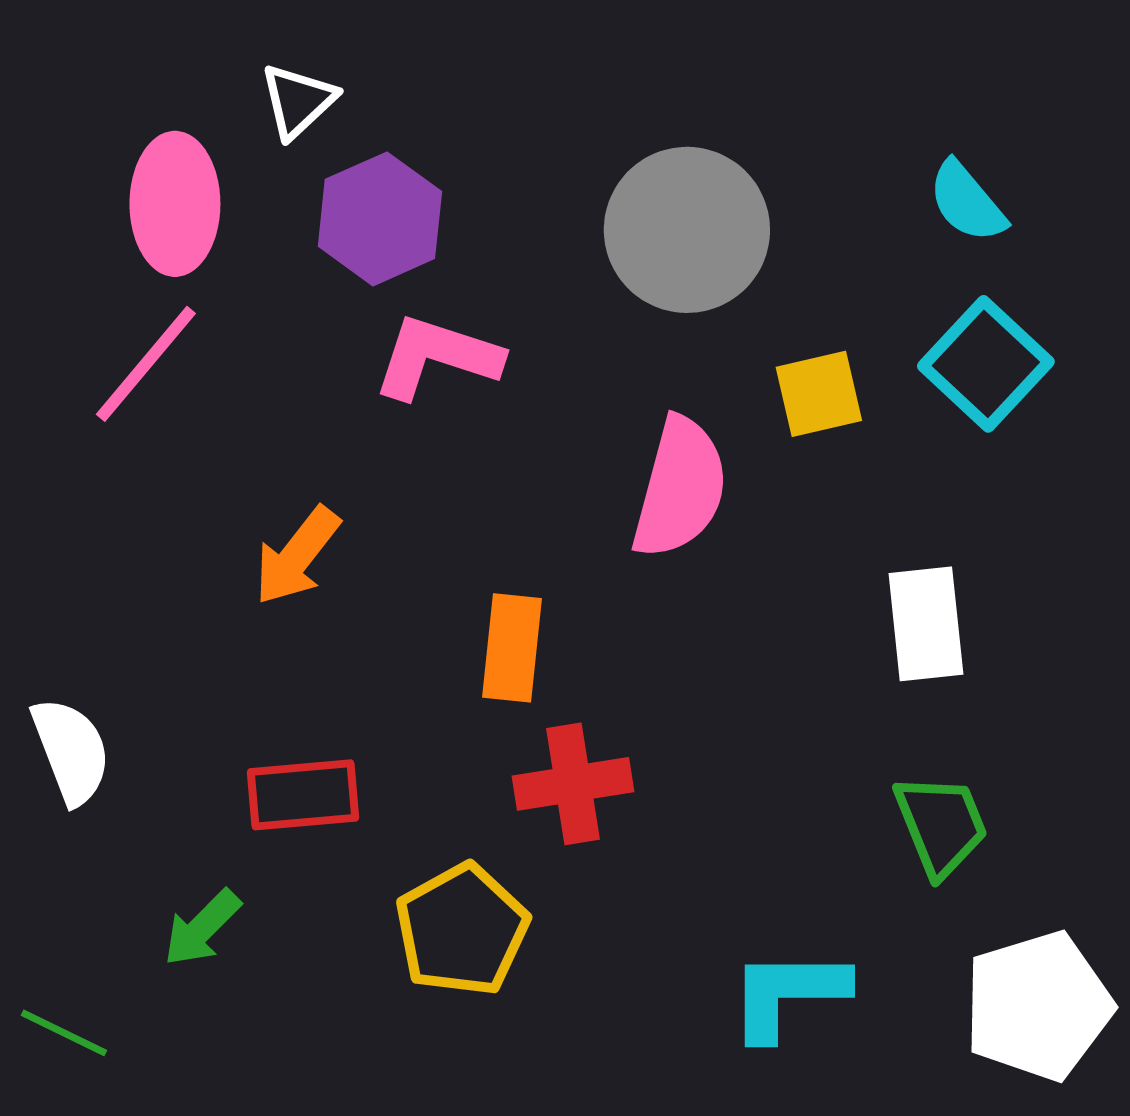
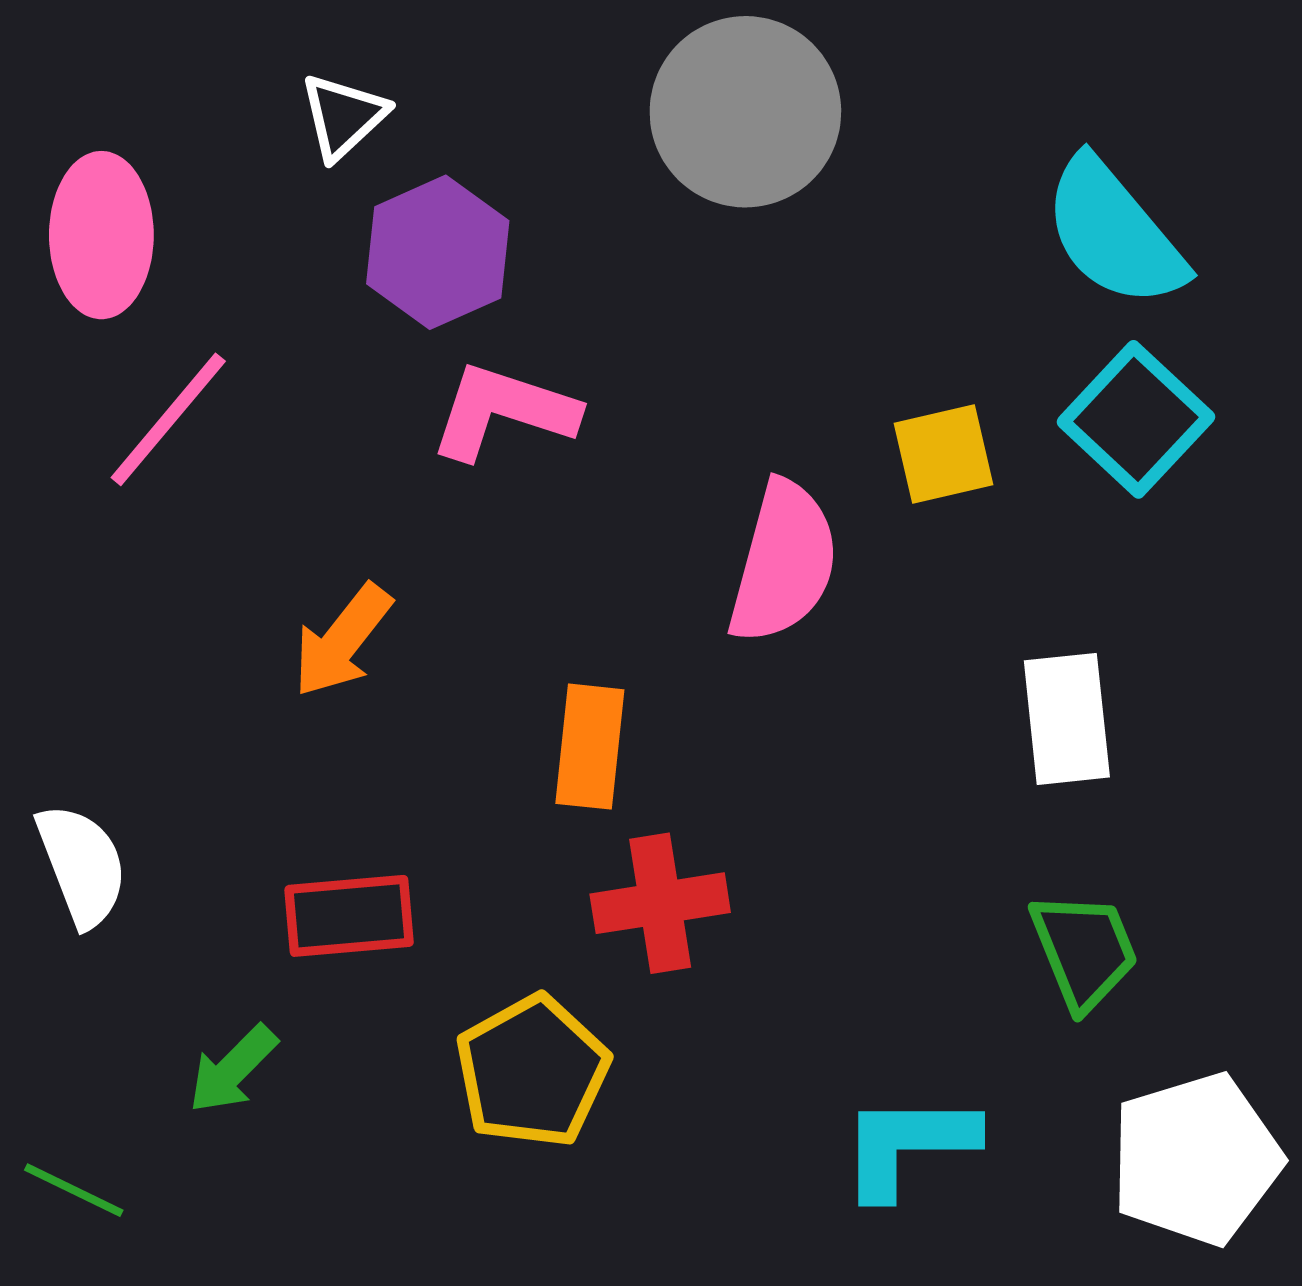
cyan semicircle: (967, 202) -> (1114, 233), size x1.6
pink ellipse: (175, 204) -> (101, 235), moved
gray circle: (687, 230) -> (745, 112), moved

